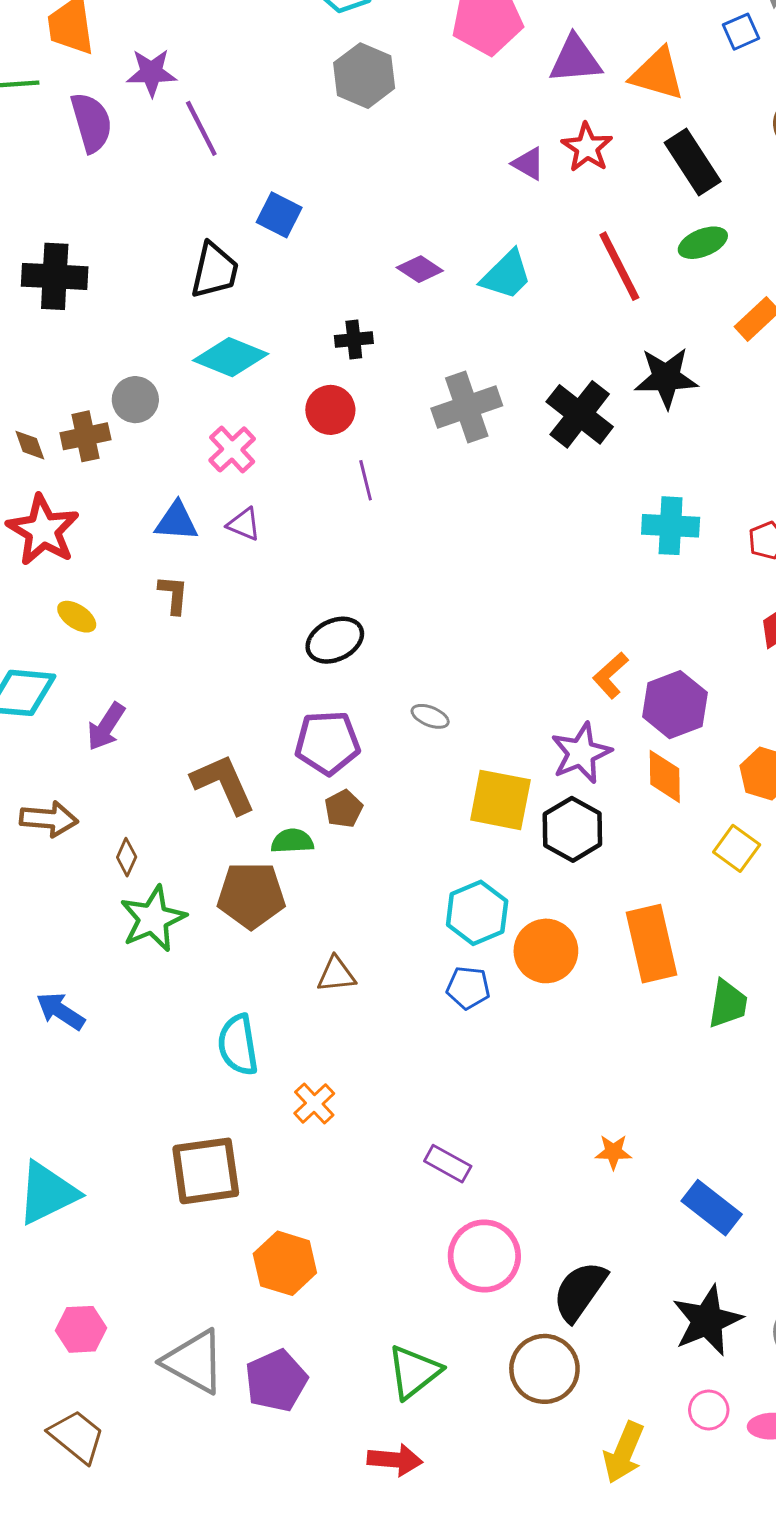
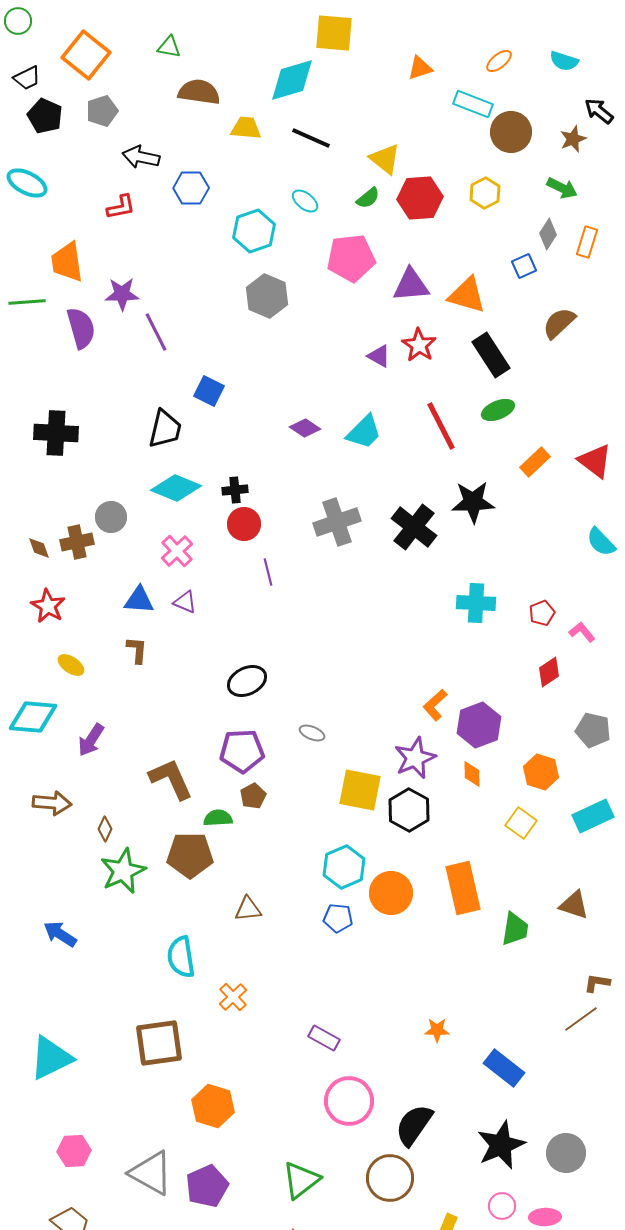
black cross: (354, 339) -> (235, 490), moved
red star: (43, 530) -> (48, 606), size x0.7
orange diamond: (665, 776) -> (472, 774), size x0.7

